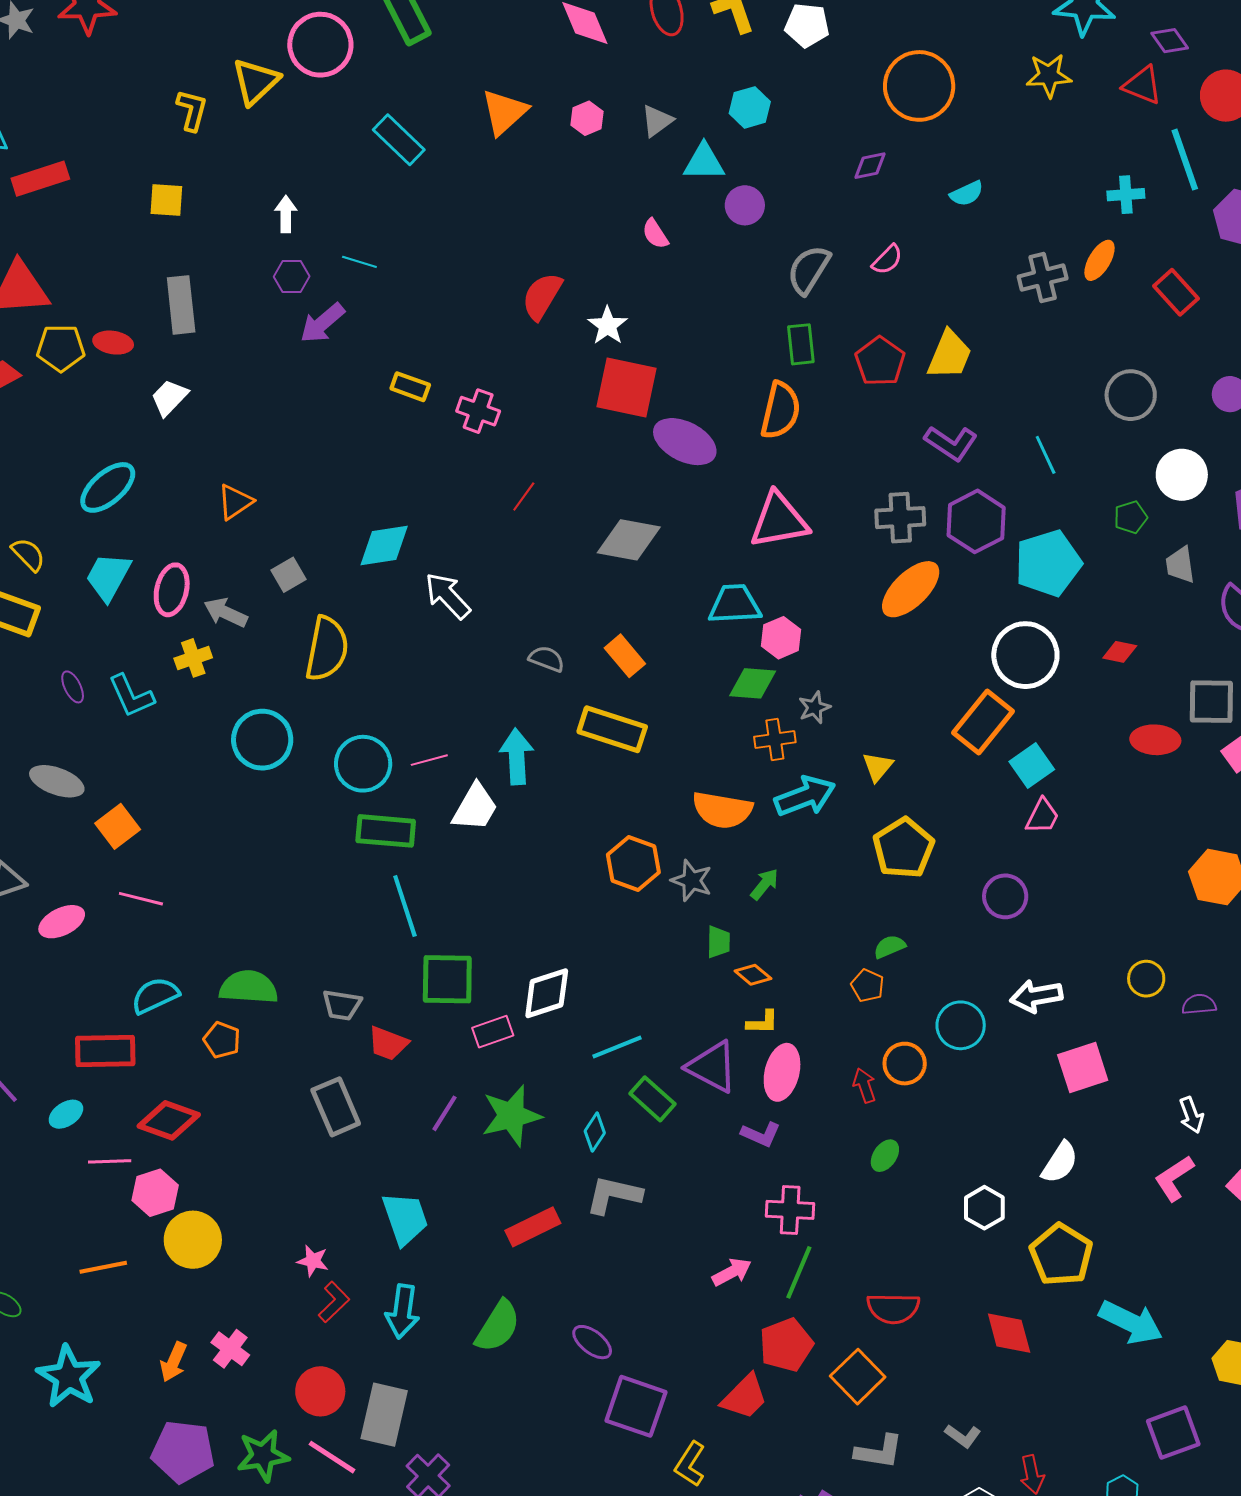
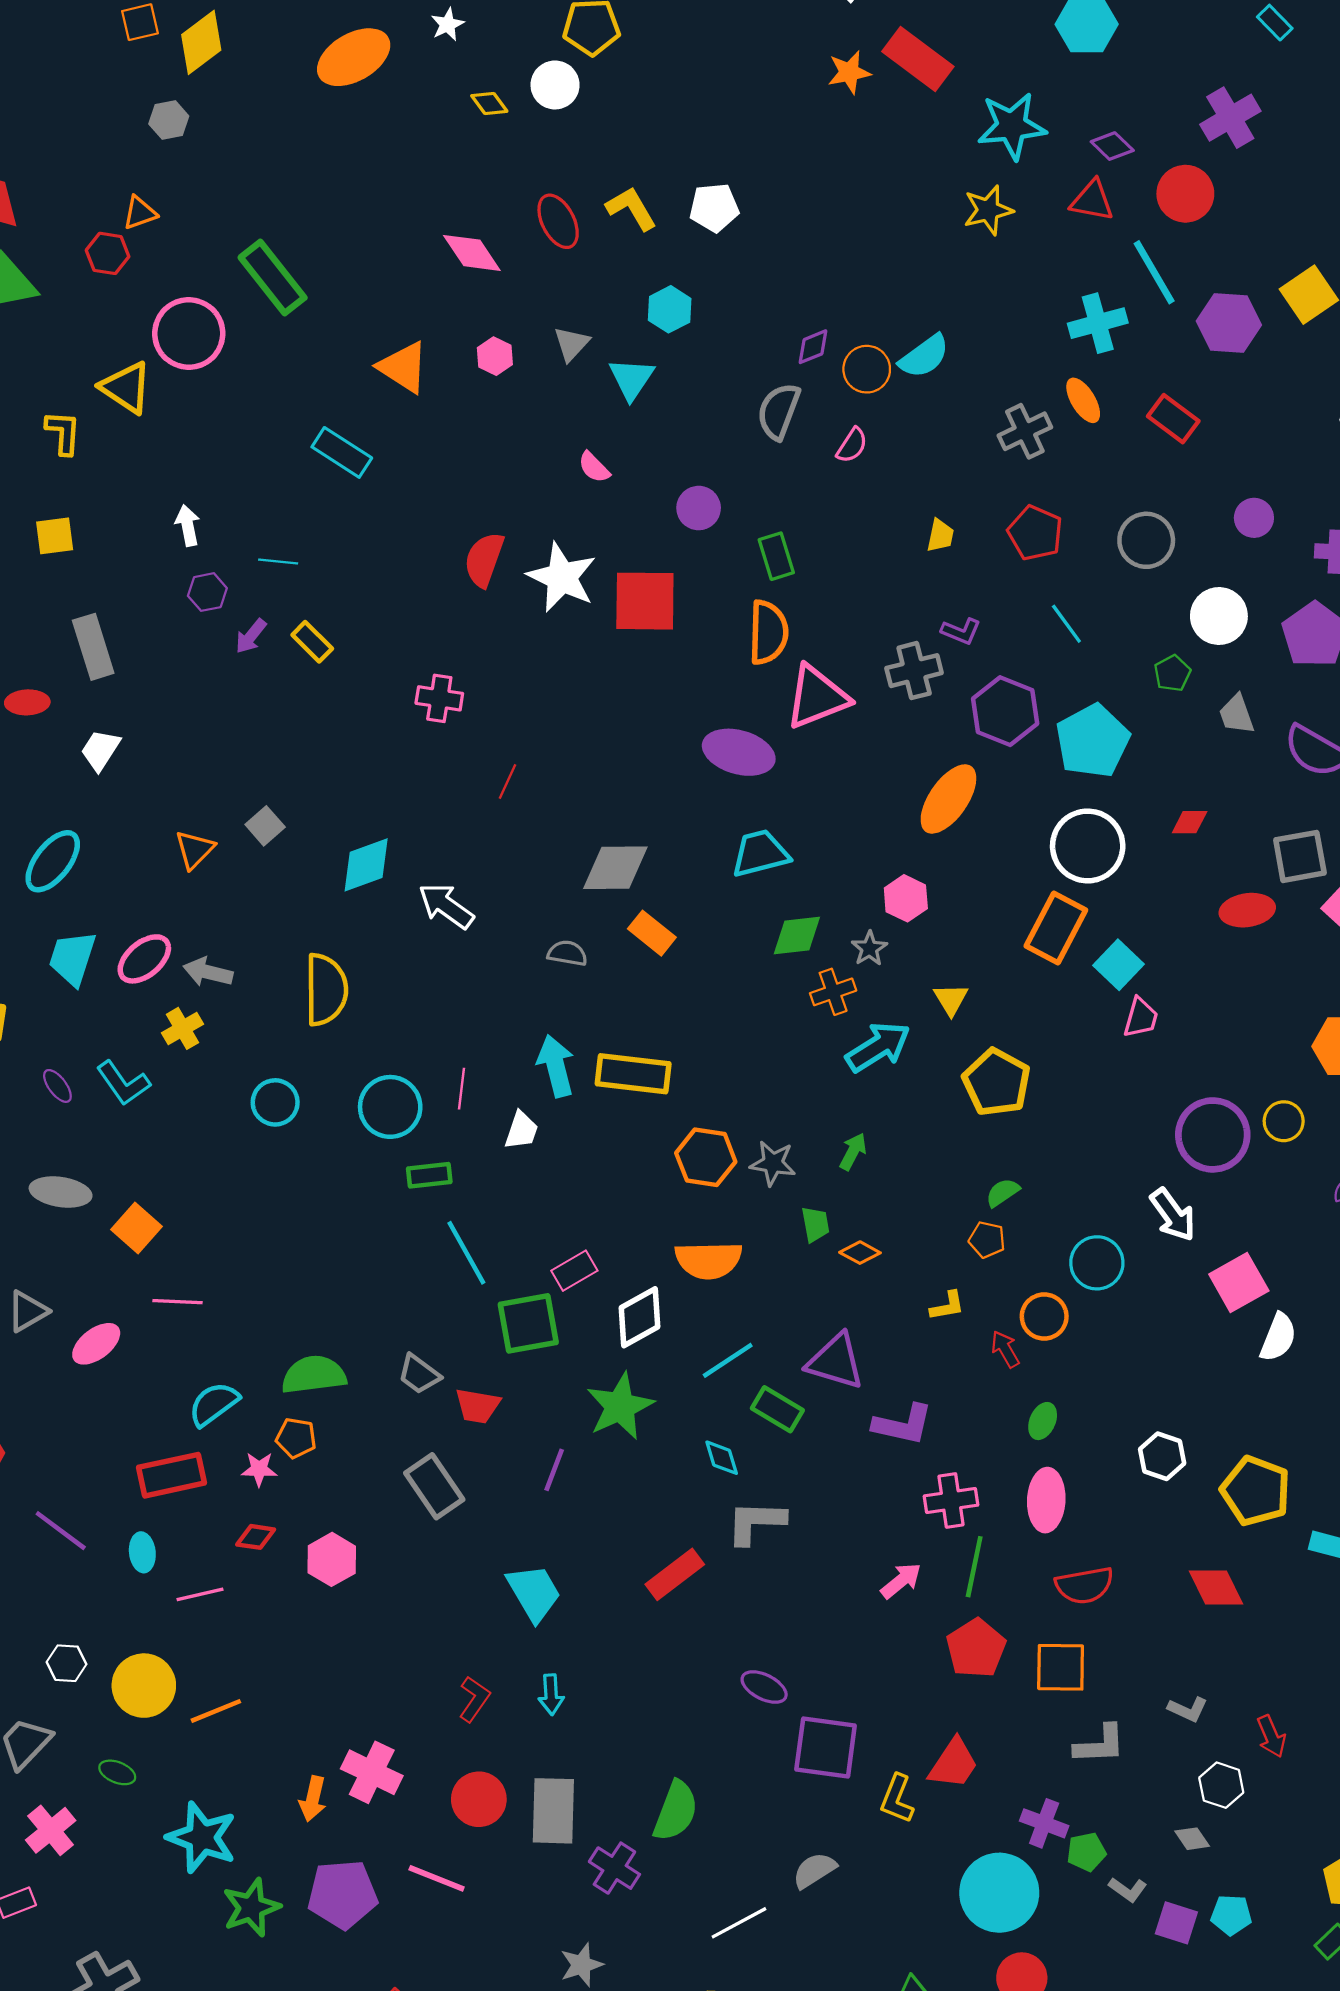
yellow triangle: (255, 81) -> (126, 388), turned -32
orange circle: (919, 86) -> (867, 369), moved, size x0.6
orange triangle: (504, 112) -> (403, 367), turned -34
cyan rectangle: (399, 140) -> (342, 452), moved
cyan triangle: (704, 162) -> (632, 379), turned -45
cyan semicircle: (967, 194) -> (924, 356), size x1.4
cyan cross: (1126, 195) -> (1098, 323), size x1.4
purple circle: (745, 205) -> (699, 508), moved
orange ellipse: (1099, 260) -> (1083, 400), turned -51
gray semicircle: (809, 270) -> (779, 411), moved
purple arrow: (322, 323) -> (251, 636), size x0.7
white star: (608, 326) -> (562, 577), size x1.6
yellow trapezoid: (950, 355) -> (940, 536), size x0.6
red pentagon: (880, 361) -> (1035, 533), moved
yellow rectangle: (410, 387) -> (312, 642), moved, turned 36
red square: (626, 388) -> (645, 601), moved
purple ellipse: (685, 442) -> (739, 752), moved
purple L-shape: (951, 443) -> (961, 631), size x0.7
gray cross: (900, 518) -> (914, 671), moved
pink triangle: (779, 520) -> (817, 697), moved
gray diamond: (629, 540) -> (615, 868), moved
gray square: (289, 575) -> (265, 826), moved
pink ellipse: (172, 590) -> (144, 959), turned 48
pink hexagon: (781, 638) -> (906, 898), moved
yellow rectangle: (612, 729) -> (633, 1074), moved
cyan circle: (262, 740) -> (275, 1102), size x0.7
pink line: (429, 760) -> (462, 1089), turned -57
white trapezoid: (475, 807) -> (521, 1130), size x0.7
orange semicircle: (722, 810) -> (709, 1260), moved
green rectangle: (386, 831) -> (429, 1175), size x0.7
purple circle: (1005, 896) -> (1213, 1135), moved, size x1.5
yellow circle: (1146, 979) -> (1284, 1121), moved
white arrow: (1036, 996) -> (1173, 1215), turned -105
gray trapezoid: (342, 1005) -> (419, 1374), turned 39
yellow L-shape: (763, 1022) -> (947, 1306), moved
pink rectangle: (493, 1032) -> (574, 1271), moved
pink ellipse: (782, 1072) -> (1046, 1500), moved
cyan ellipse: (66, 1114) -> (142, 1552), turned -52
green star: (511, 1116) -> (620, 1406), moved
red diamond: (169, 1120) -> (256, 1537), size x0.6
cyan diamond: (595, 1132) -> (722, 1458), turned -39
purple L-shape: (761, 1134) -> (903, 1425), size x1.4
white semicircle: (1060, 1162) -> (1278, 1337), moved
pink hexagon: (155, 1193) -> (332, 1559), moved
yellow circle: (193, 1240) -> (144, 1686), moved
pink star: (313, 1261) -> (259, 1469), moved
cyan arrow: (402, 1311) -> (551, 1695), size x0.7
green semicircle: (498, 1326) -> (676, 1811), moved
pink cross: (230, 1349) -> (372, 1772), size x1.4
orange square: (858, 1377) -> (1061, 1667), turned -34
red trapezoid: (745, 1397) -> (954, 1764), moved
green star: (263, 1456) -> (251, 1908), moved
pink line: (332, 1457) -> (437, 1878), moved

